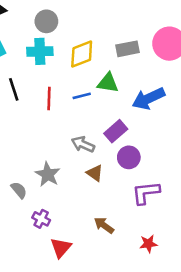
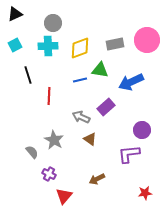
red line: (49, 99) -> (49, 96), moved
purple circle: (129, 157) -> (142, 130), moved
brown arrow: (104, 225) -> (97, 179), turned -63
red star: (148, 244) -> (145, 193), moved

